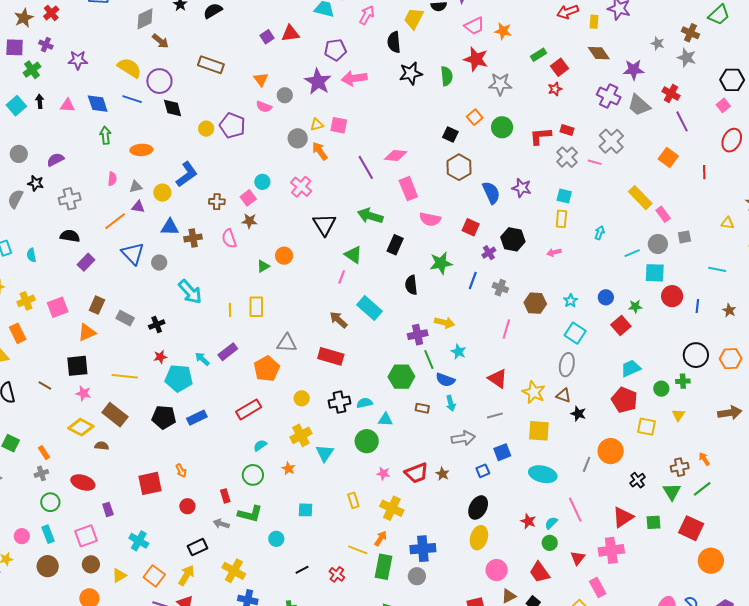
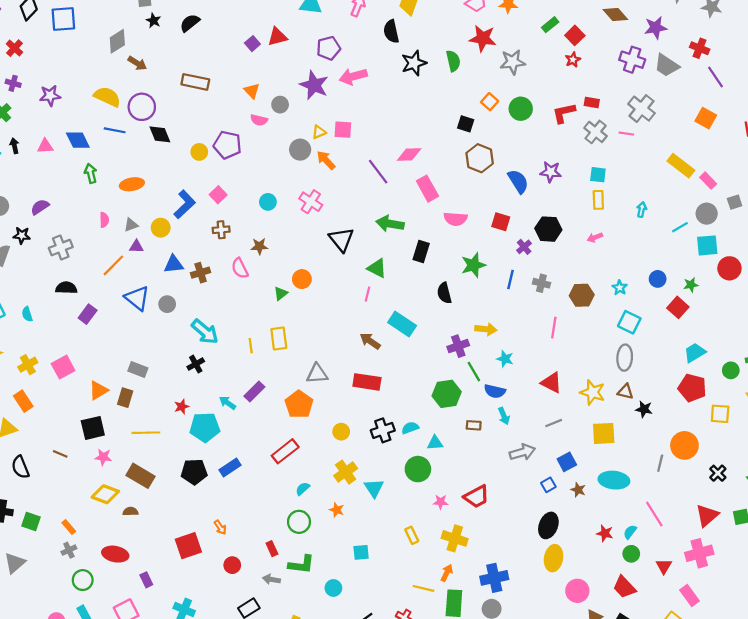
pink square: (248, 198) -> (218, 195), moved
brown rectangle: (97, 305) -> (125, 398), moved
black cross: (157, 324) -> (196, 364), moved
brown star: (442, 474) -> (578, 490), moved

